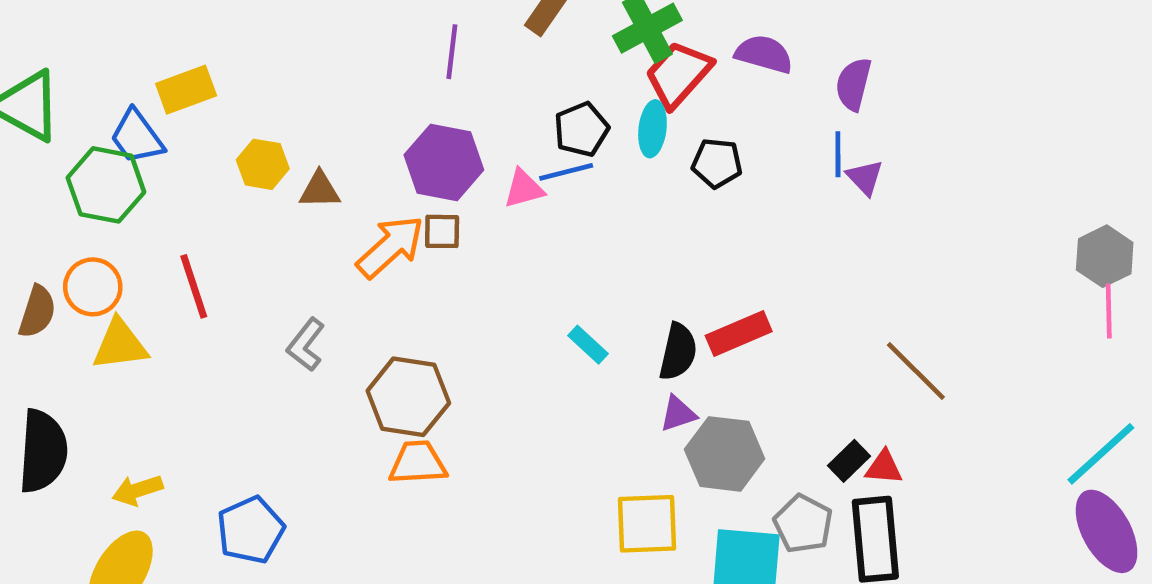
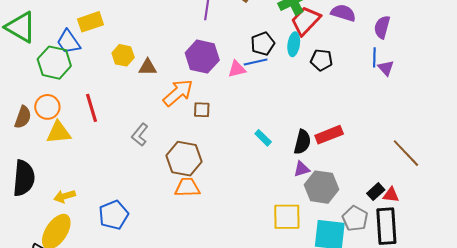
brown square: (442, 231) -> (202, 110), moved

